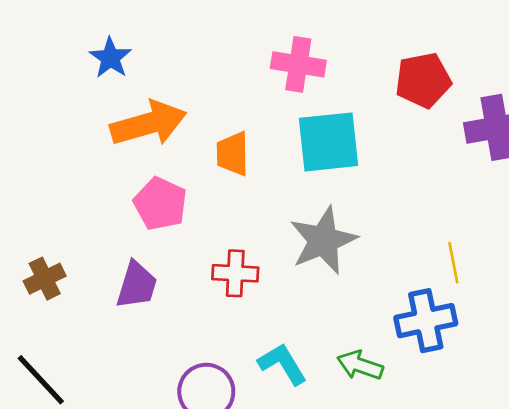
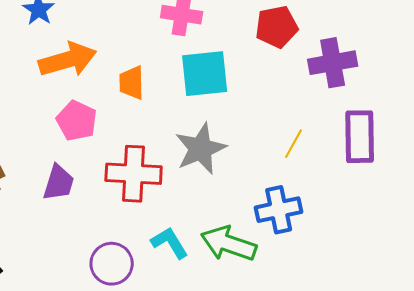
yellow line: (453, 263) -> (294, 144), moved, turned 40
red cross: (235, 273) -> (134, 174), size x1.6
green arrow: (360, 365) -> (229, 244), size x1.6

